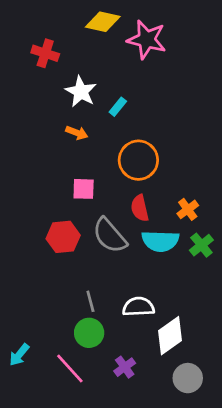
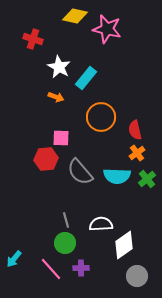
cyan rectangle: (118, 107) -> (86, 78), size x1.6
red semicircle: (140, 208) -> (135, 130), moved
red hexagon: (63, 237) -> (46, 159), moved
purple cross: (125, 367) -> (81, 268), moved, turned 35

